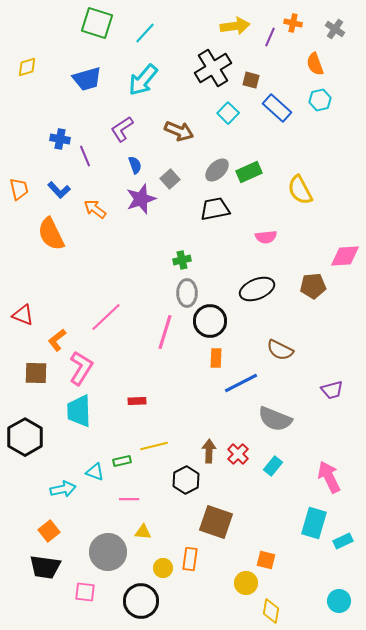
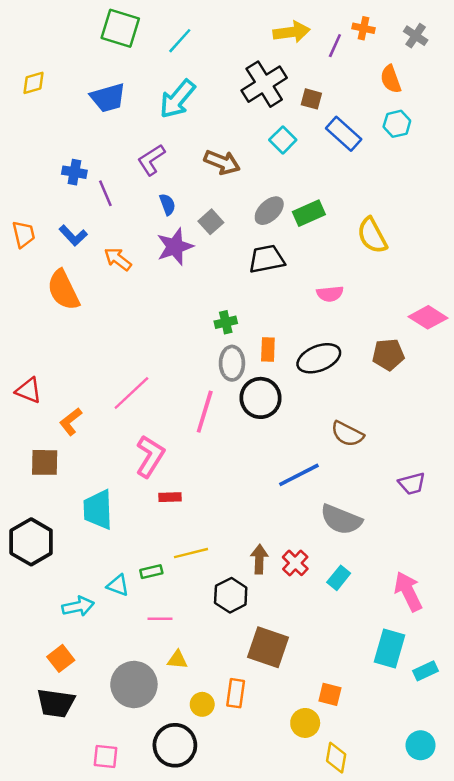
pink diamond: (345, 256) -> (428, 317), turned 36
orange rectangle: (216, 358) -> (268, 350), moved
pink L-shape: (81, 368) -> (150, 456), moved
pink square: (85, 592) -> (105, 756), moved

